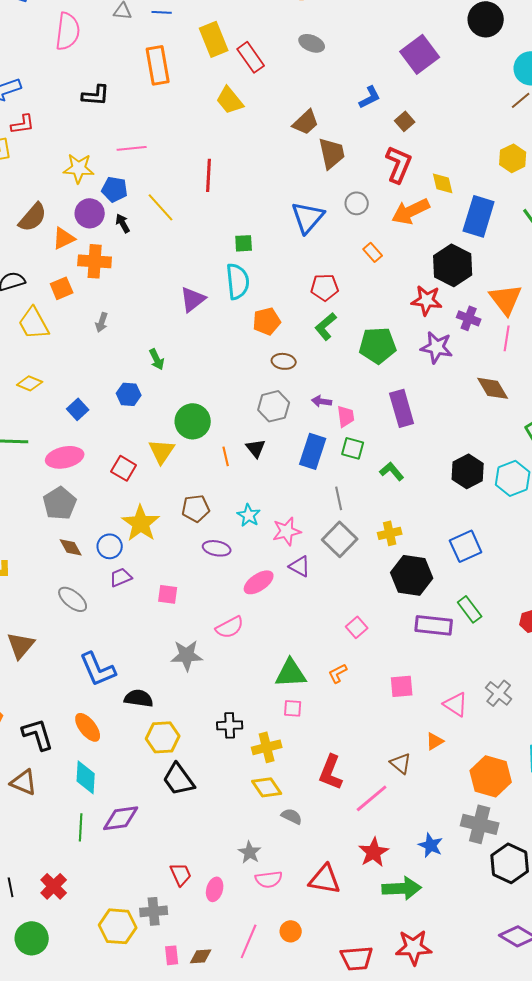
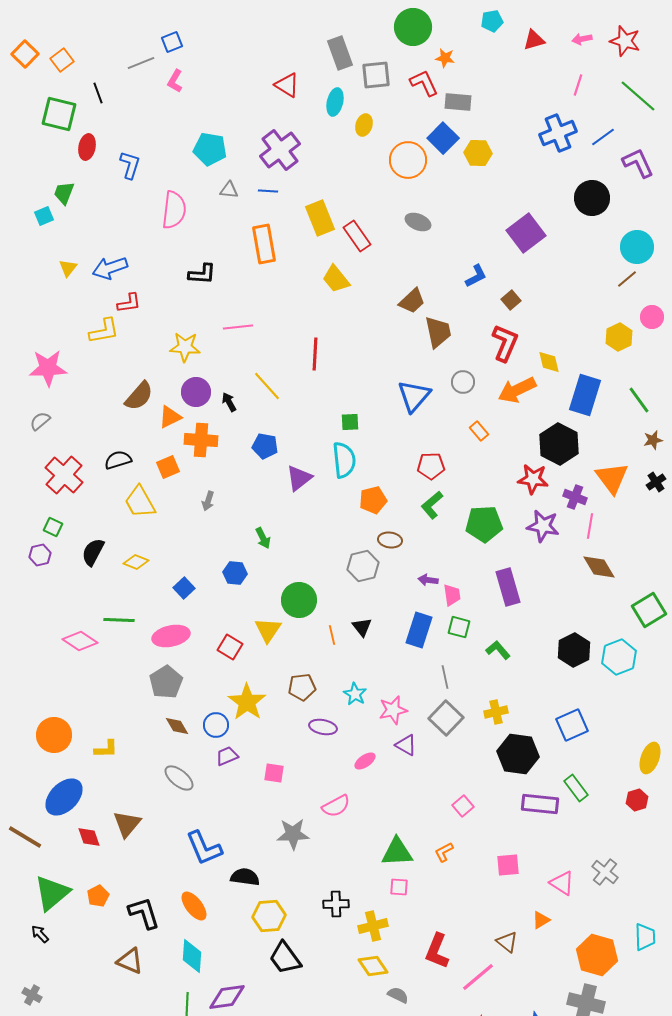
blue pentagon: (115, 189) -> (265, 446), moved
pink line: (507, 338) -> (590, 526), moved
gray hexagon: (274, 406) -> (363, 566), moved
pink ellipse: (259, 582) -> (365, 761), size x0.7

